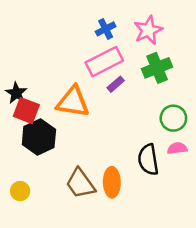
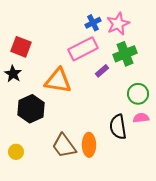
blue cross: (106, 29) -> (93, 23), moved
purple rectangle: (116, 84) -> (102, 71), moved
red square: (26, 111) -> (21, 47), moved

